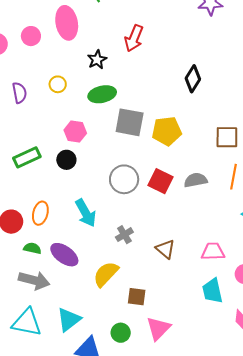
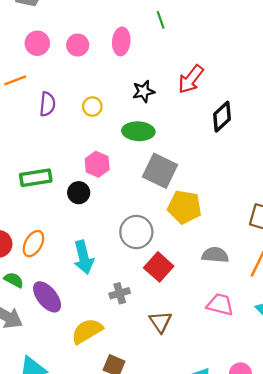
pink ellipse: (67, 23) -> (121, 41), size x0.7
black diamond: (193, 79) -> (222, 117), moved
yellow pentagon: (167, 131) -> (184, 207), moved
red square: (160, 181) -> (159, 267), moved
pink trapezoid: (213, 252) -> (220, 305), moved

